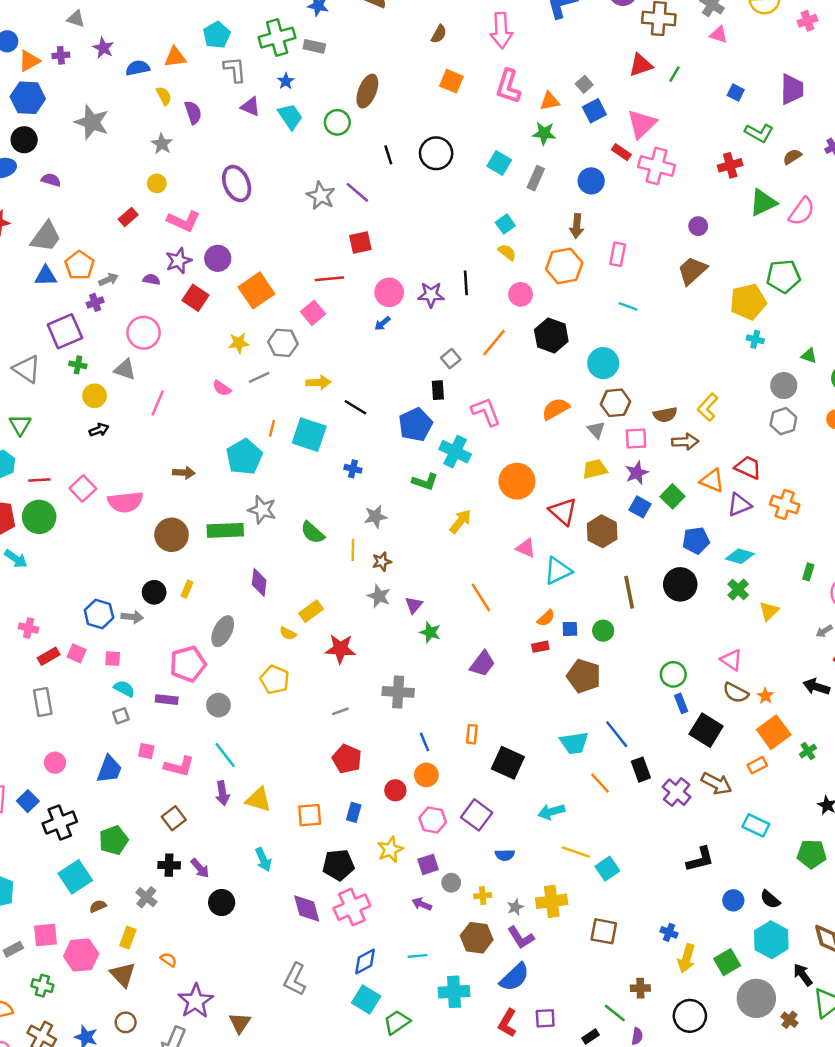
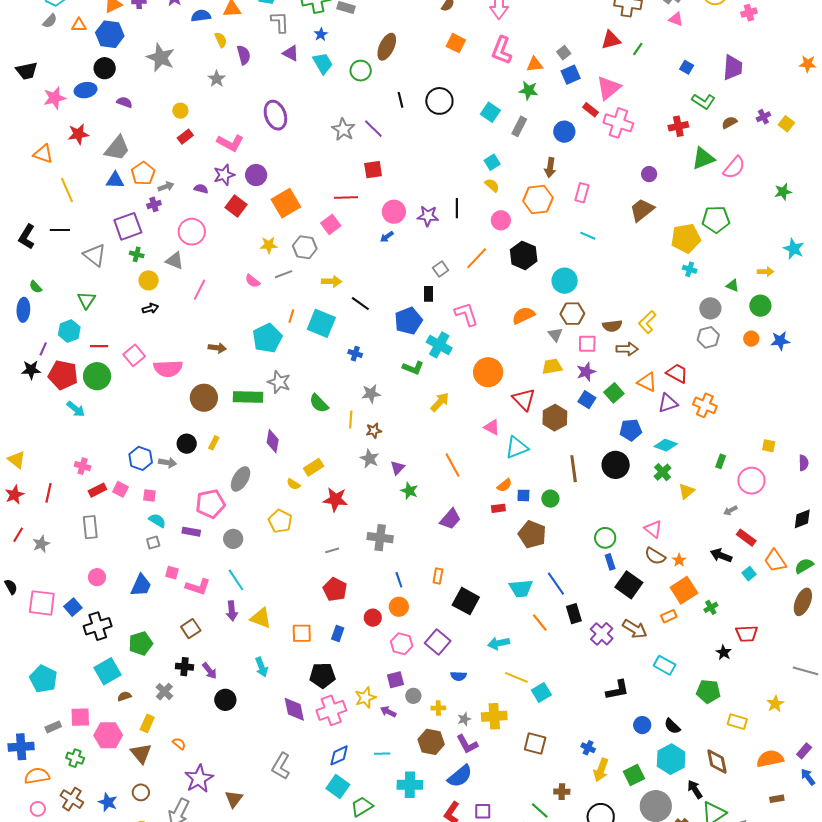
yellow circle: (157, 183) -> (180, 111), moved
yellow star: (390, 850) -> (365, 698), moved

